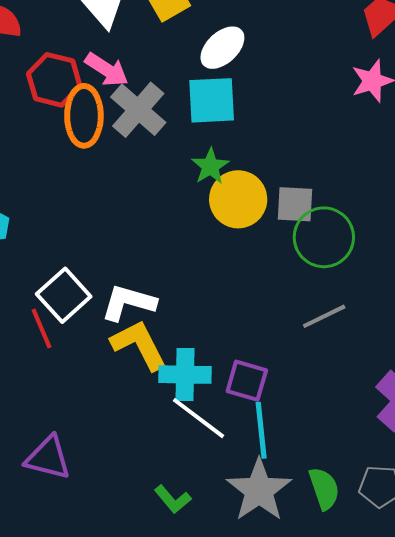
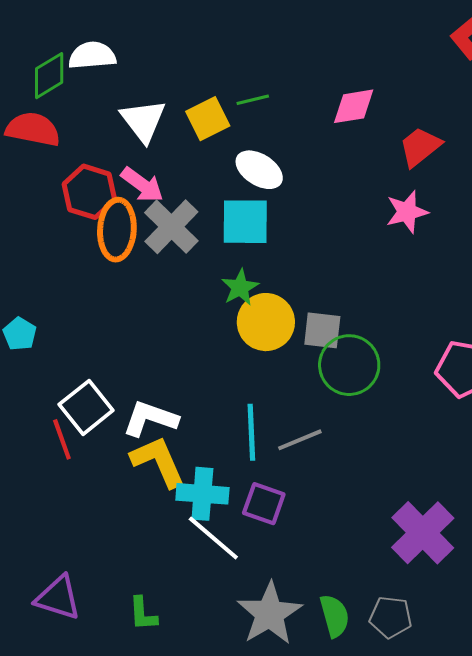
white ellipse: (222, 48) -> (259, 170), turned 72
gray line: (324, 316) -> (300, 440), moved
cyan line: (261, 430) -> (251, 432), moved
purple triangle: (48, 458) -> (58, 598), moved
green L-shape: (173, 499) -> (143, 614), moved, turned 33

